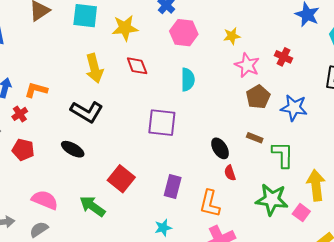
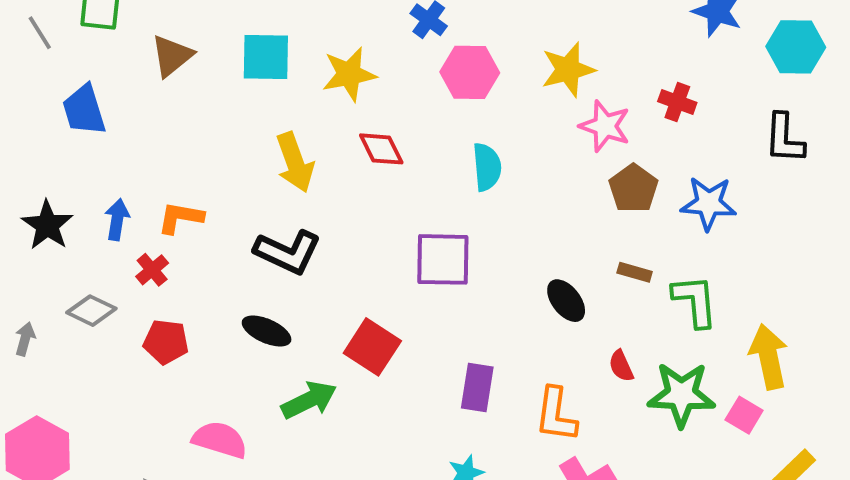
yellow star: (232, 36) -> (568, 70), size x1.5
red semicircle: (230, 173) -> (621, 366), moved
red square: (121, 179) -> (372, 347), moved
green arrow: (92, 206) -> (309, 400), moved, turned 124

